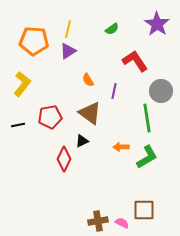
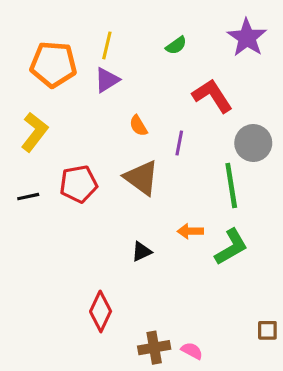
black triangle: (82, 141) -> (142, 252), moved
red diamond: (64, 159) -> (101, 311), moved
brown square: (144, 210) -> (267, 330), moved, size x0.6

